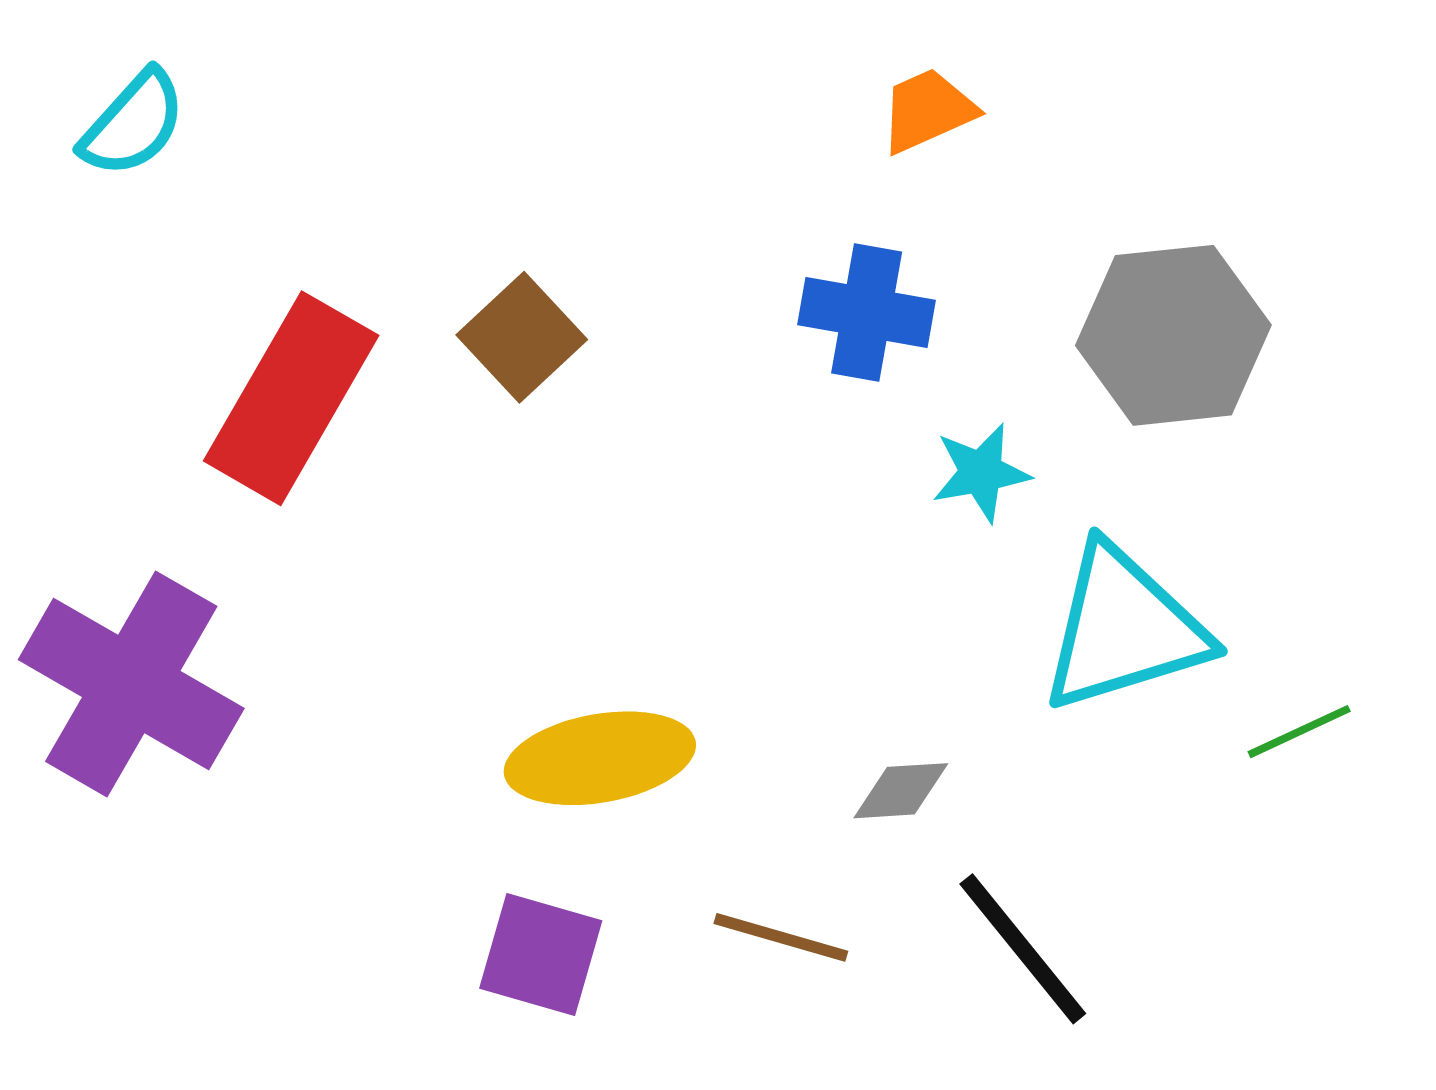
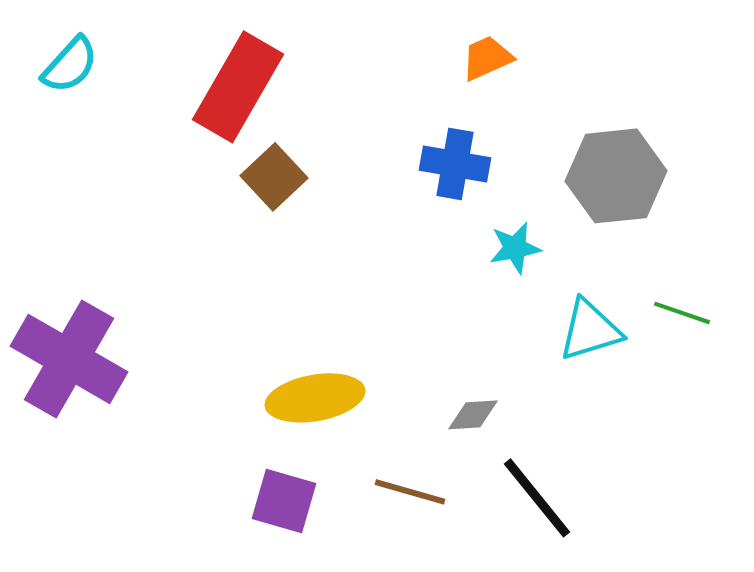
red rectangle: (291, 398) -> (238, 87), moved
cyan triangle: (1124, 629) -> (590, 330), size x0.7
green line: (1299, 732) -> (682, 313), moved, turned 44

